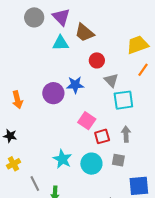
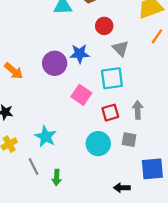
orange arrow: (17, 100) -> (14, 71), turned -36
cyan square: (123, 100) -> (112, 78), moved
pink square: (87, 121) -> (81, 95), moved
cyan star: (62, 159) -> (46, 137), moved

